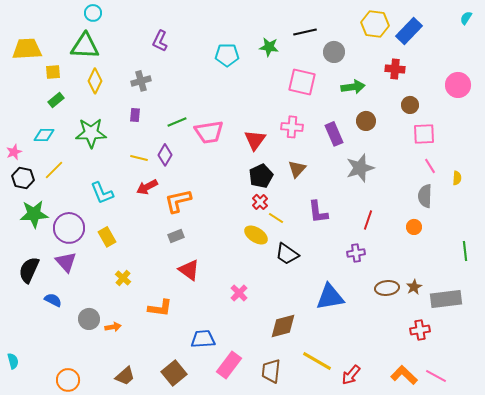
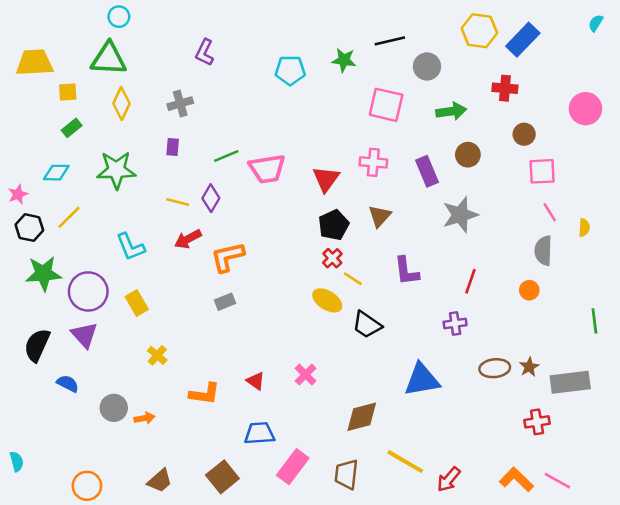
red triangle: (189, 270) -> (256, 381), moved, size x0.7

